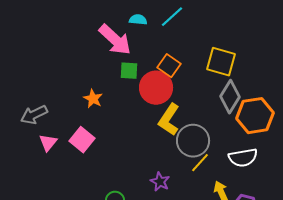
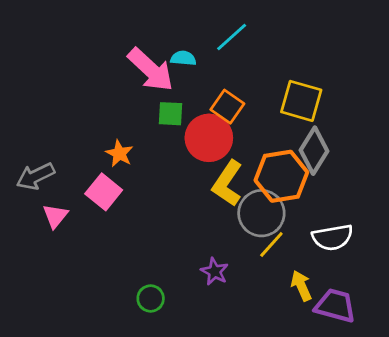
cyan semicircle: (138, 20) -> (183, 58), moved
orange hexagon: (255, 116) -> (281, 176), moved
pink square: (82, 140) -> (104, 192), moved

